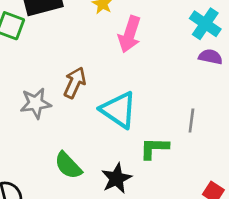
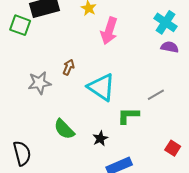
brown arrow: (75, 83) -> (69, 67), size x0.7
gray line: (191, 121) -> (156, 95), turned 54
black star: (116, 178) -> (100, 138), size x0.7

